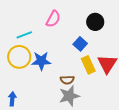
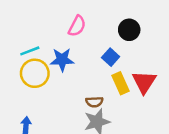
cyan line: (24, 35) -> (30, 51), moved
blue star: (41, 61) -> (62, 60), moved

